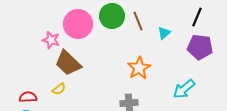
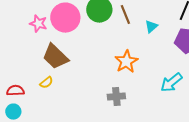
pink star: (51, 40) -> (38, 24), moved

